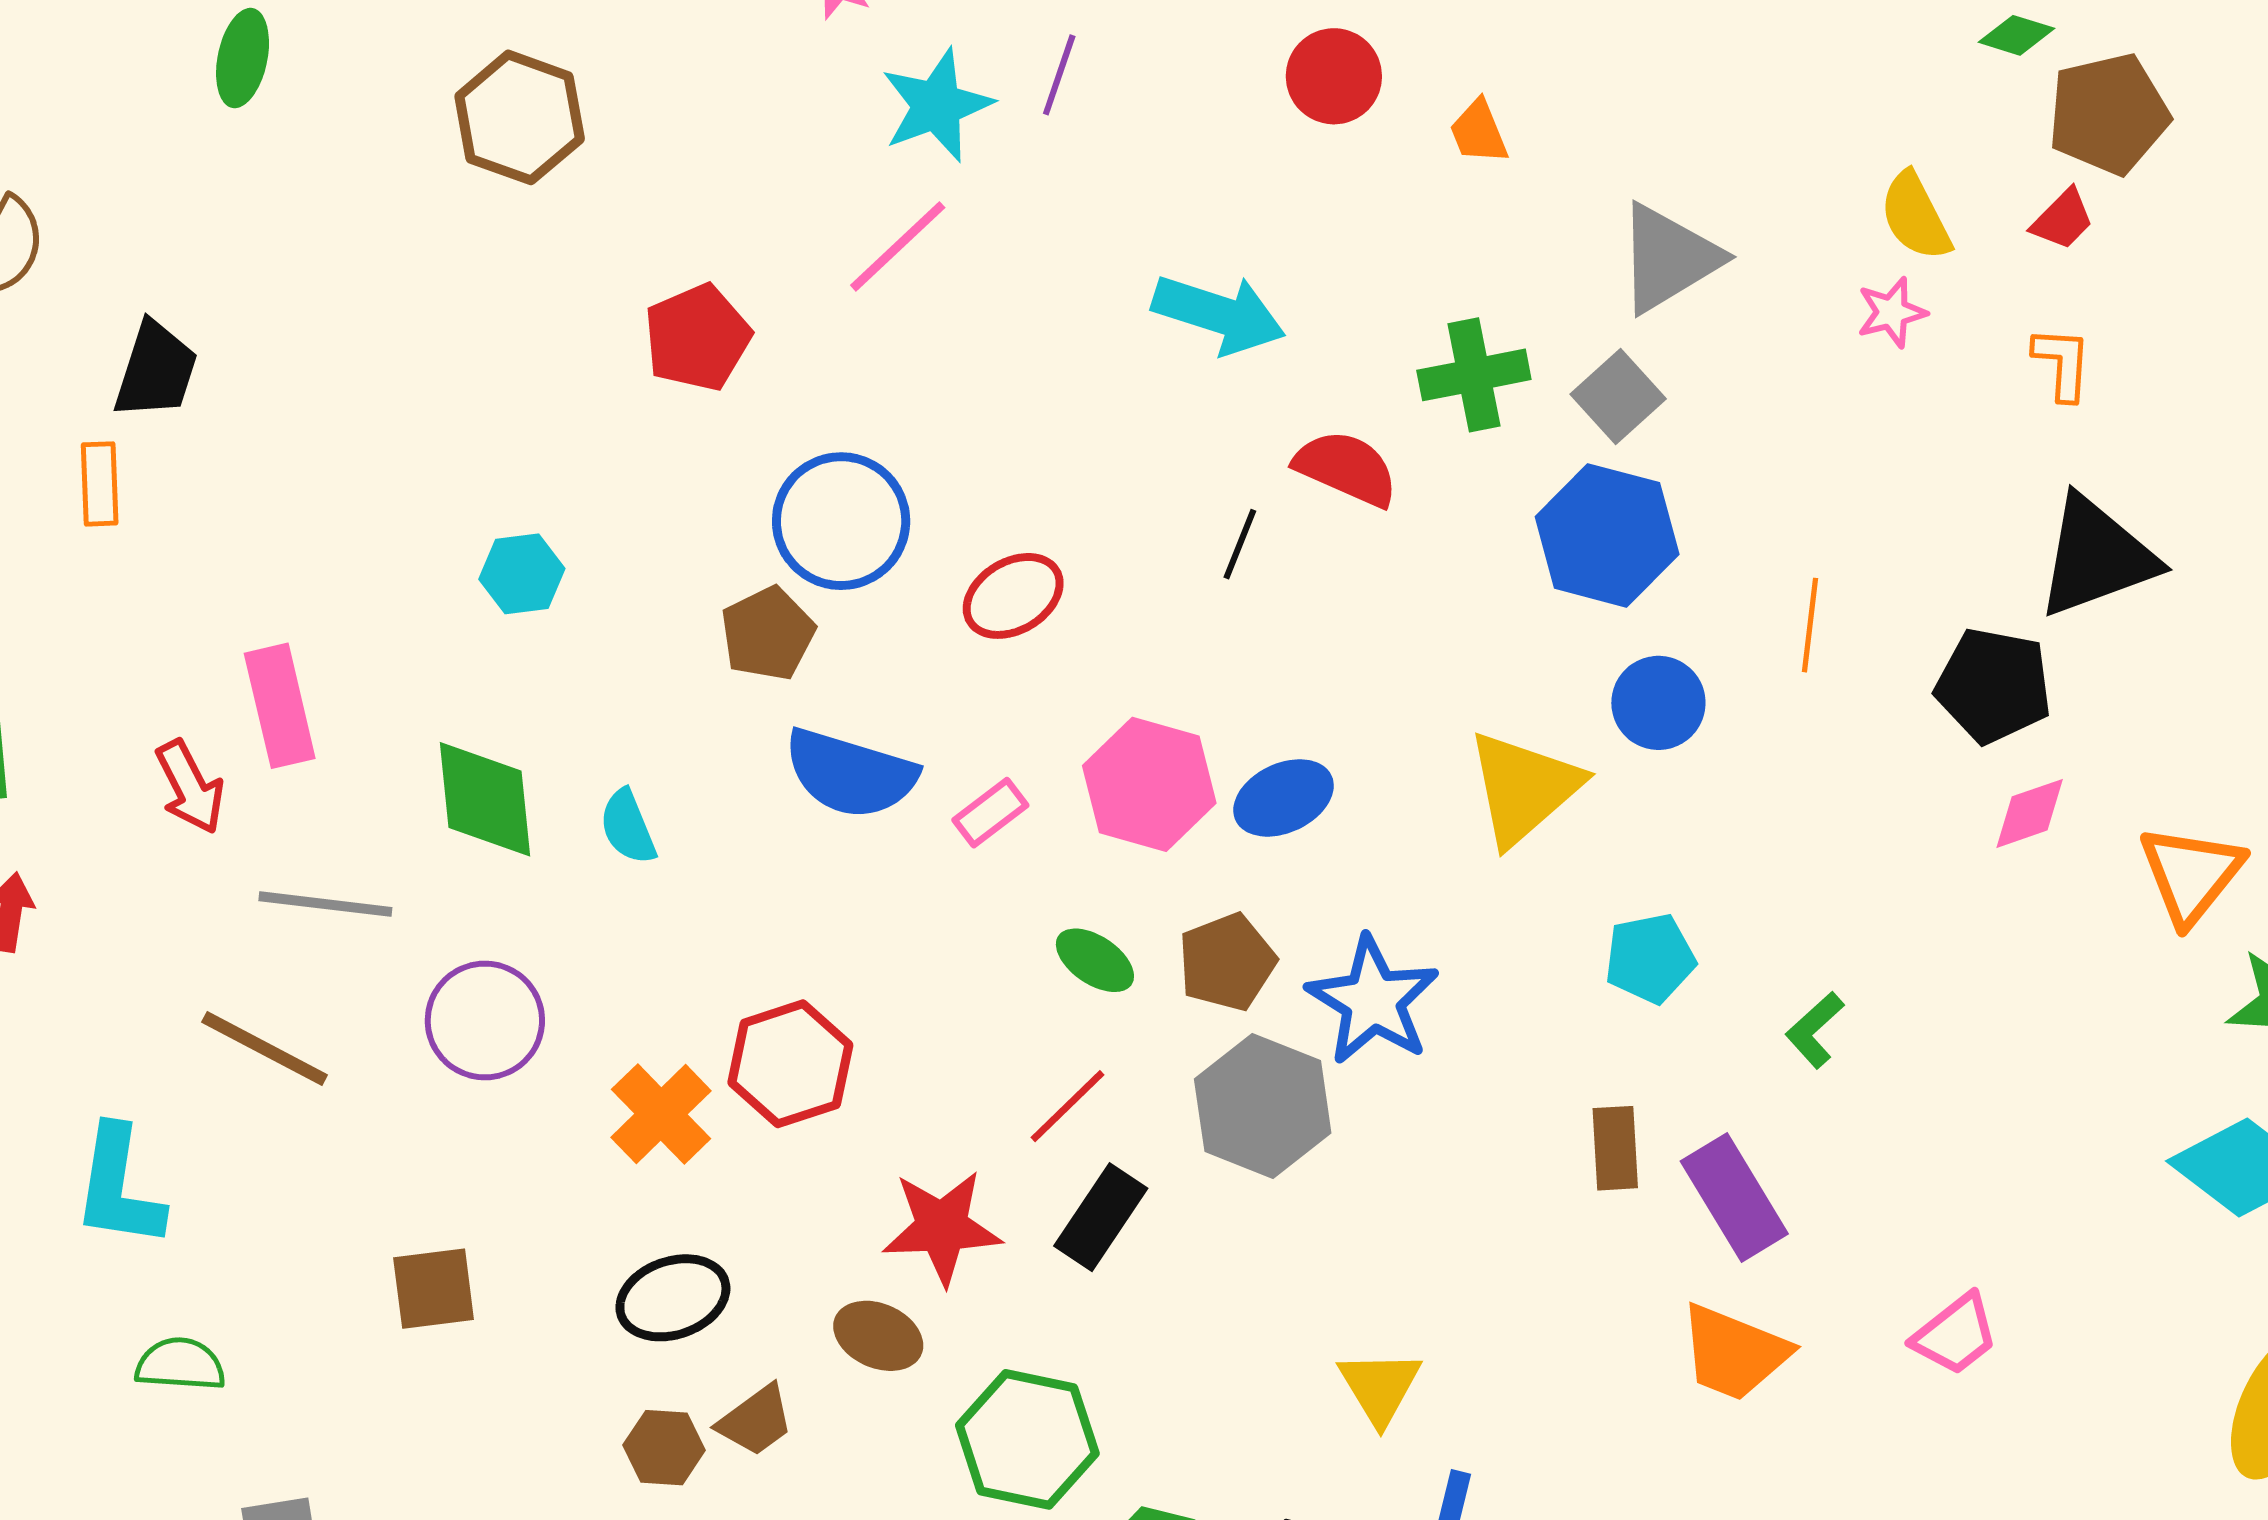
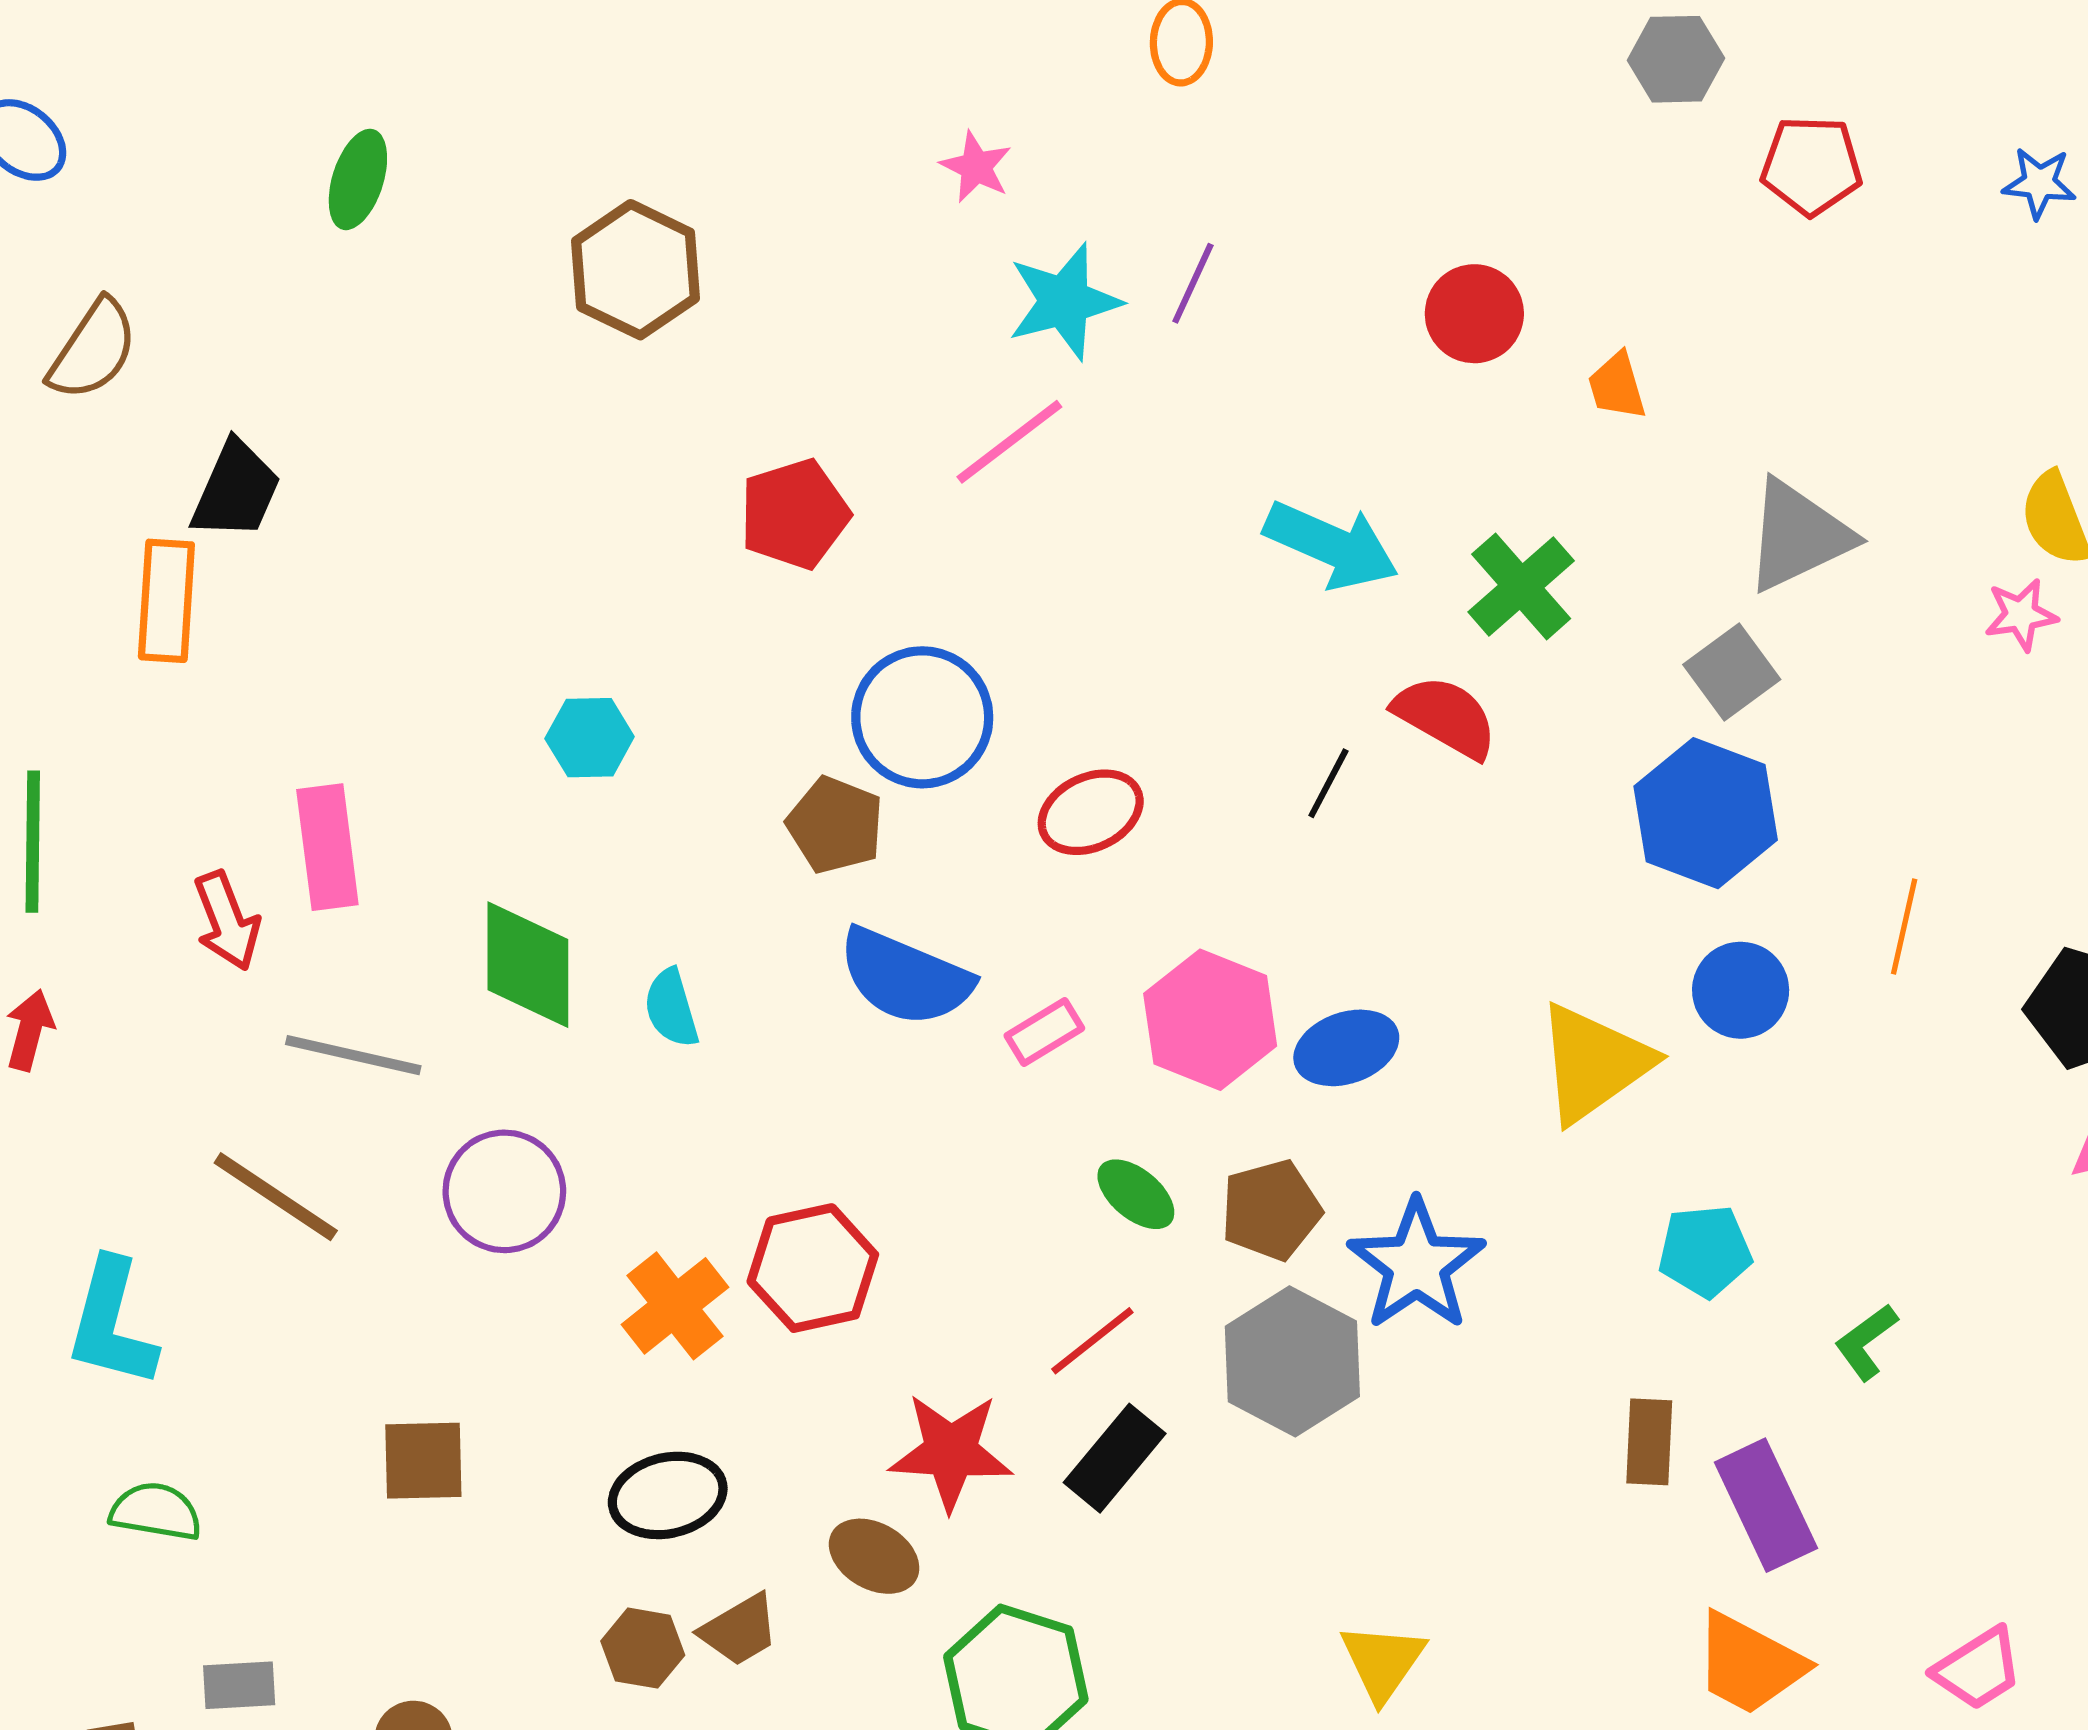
green cross: (1474, 375) -> (1521, 586), moved, turned -36
orange rectangle: (100, 484) -> (166, 601), size x1.4
brown pentagon: (768, 634) -> (835, 825), turned -30

